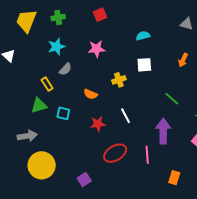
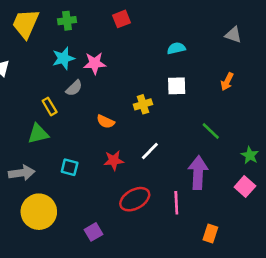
pink star: (97, 49) -> (95, 63), moved
cyan square: (63, 113) -> (70, 167), moved
white line: (125, 116) -> (150, 151), turned 70

